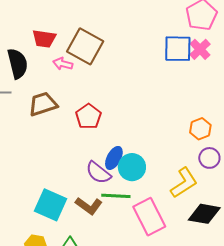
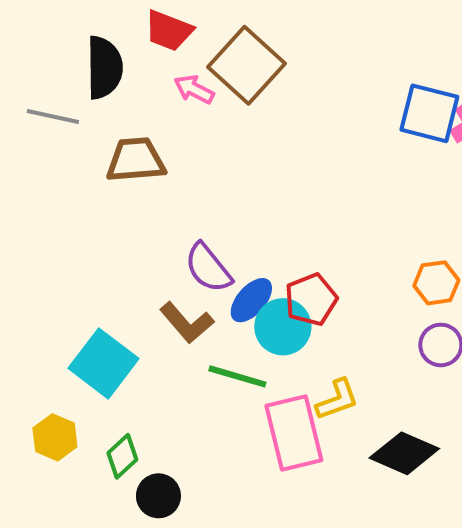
red pentagon: (88, 116) -> (311, 300), moved
purple semicircle: (98, 173) -> (208, 268), moved
yellow L-shape: (184, 183) -> (337, 400), moved, size x0.7
brown L-shape: (89, 206) -> (187, 323), moved

